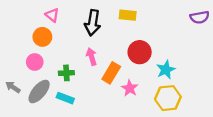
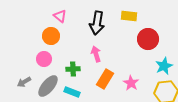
red circle: (140, 52) -> (148, 39), moved
orange rectangle: (111, 73) -> (105, 79), moved
gray arrow: (13, 87) -> (24, 82), turned -64

